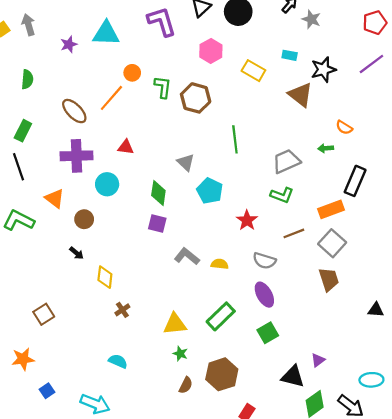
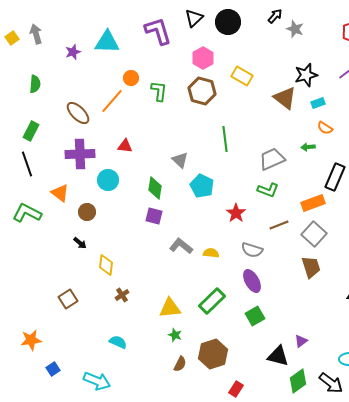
cyan rectangle: (290, 55) -> (318, 103), moved, turned -32
brown hexagon: (196, 98) -> (202, 91), moved
brown square: (44, 314) -> (68, 299), moved

